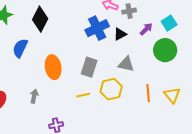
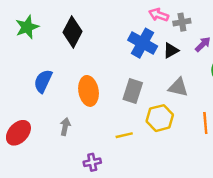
blue cross: (97, 28) -> (143, 43), turned -35
blue semicircle: (20, 48) -> (43, 81), moved
yellow line: (83, 95) -> (124, 135), moved

